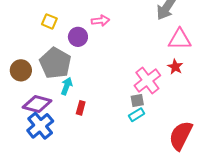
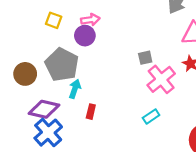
pink arrow: (101, 21) -> (90, 20), moved
gray square: (137, 101) -> (145, 58), moved

